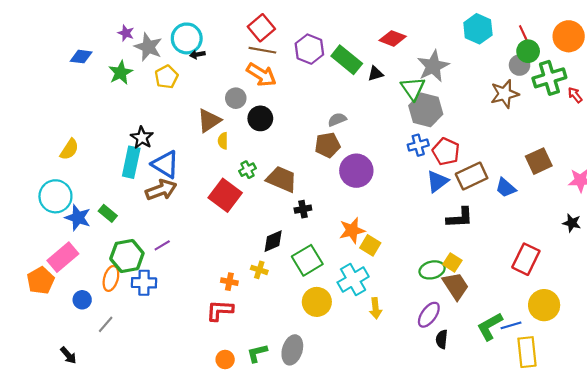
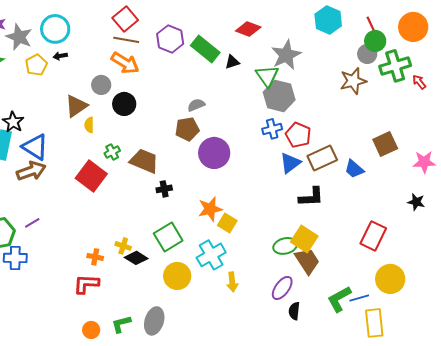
black arrow: (197, 54) -> (60, 56), moved
black diamond: (273, 241) -> (136, 258), moved, turned 55
yellow square: (452, 262) -> (304, 239), size x1.5

